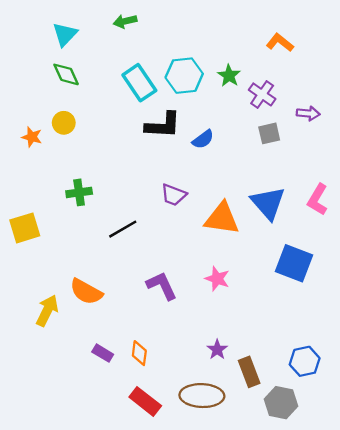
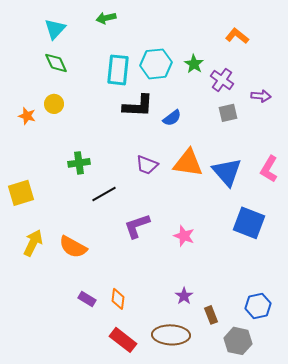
cyan rectangle: (139, 83) -> (118, 70), turned 40
green cross: (79, 192) -> (79, 163), moved
orange triangle: (222, 218) -> (188, 163), moved
purple L-shape: (162, 286) -> (137, 226), moved, turned -84
yellow arrow: (47, 311) -> (33, 243), moved
brown rectangle: (249, 372) -> (211, 315), size x0.7

